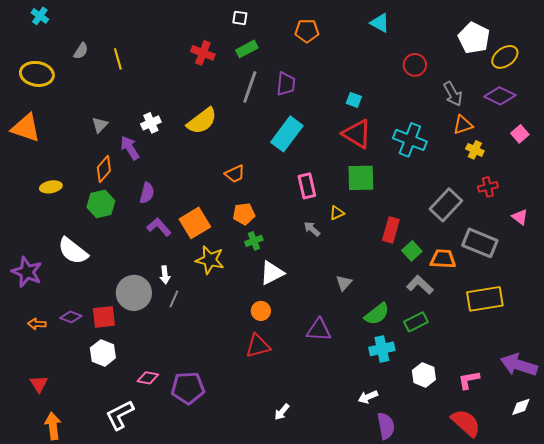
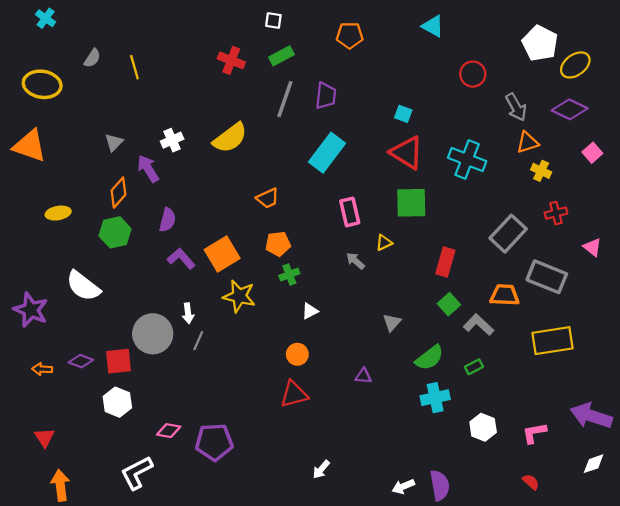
green square: (412, 251) -> (449, 304), moved
white triangle: (272, 273) -> (310, 311), size x0.6
green rectangle: (416, 322) -> (474, 367), size x0.7
purple triangle: (319, 330) -> (363, 376), size x0.6
white arrow: (368, 397) -> (403, 486), moved
red semicircle: (466, 423) -> (531, 482), size x0.5

